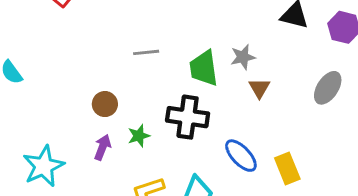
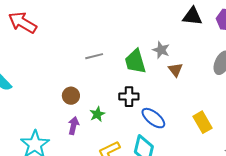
gray star: (243, 57) -> (161, 50), turned -30
black cross: (188, 117) -> (129, 97), size x0.7
blue ellipse: (241, 156) -> (153, 118), moved

